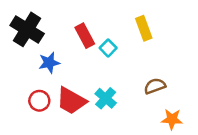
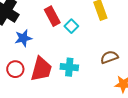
cyan cross: (106, 98) -> (69, 67), turned -36
red trapezoid: (71, 101) -> (41, 69), turned -104

